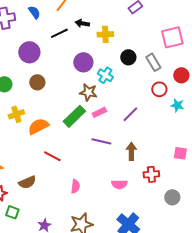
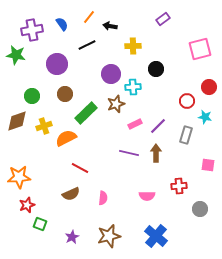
black arrow: (82, 23) -> (110, 26), moved
gray rectangle: (153, 62) -> (186, 135), moved, turned 48
cyan cross: (105, 75) -> (133, 87), turned -35
brown star: (88, 92) -> (116, 104), turned -30
pink rectangle: (99, 112) -> (135, 124), moved
green rectangle: (74, 116) -> (86, 113), moved
brown arrow: (131, 151) -> (156, 153), moved
brown semicircle: (27, 182) -> (71, 194), moved

